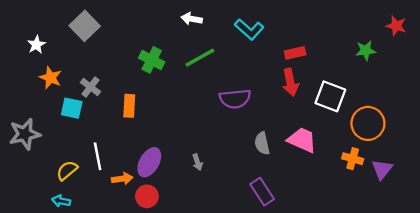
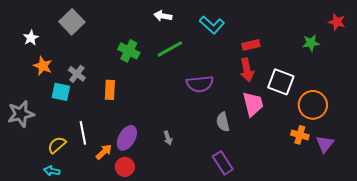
pink trapezoid: (302, 140) -> (253, 104), moved, turned 52
orange arrow: (122, 179) -> (104, 152), turned -36

